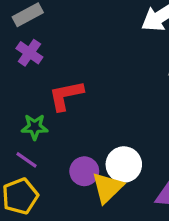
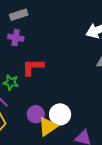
purple cross: (29, 53) -> (16, 38), turned -35

